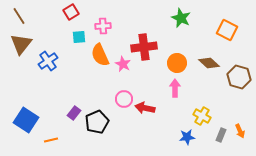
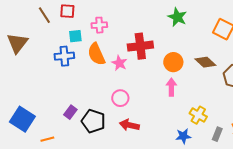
red square: (71, 12) -> (67, 11), turned 35
brown line: (19, 16) -> (44, 15), moved
blue cross: (48, 61) -> (64, 56), moved, turned 30
red arrow: (145, 108) -> (129, 125), moved
black pentagon: (97, 122) -> (93, 121), turned -30

